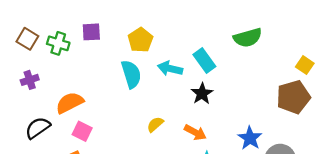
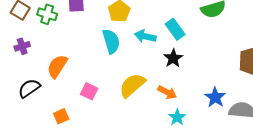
orange semicircle: (70, 103) -> (57, 66), turned -30
yellow semicircle: (155, 124) -> (132, 85), size x1.8
pink square: (82, 131) -> (89, 91), moved

